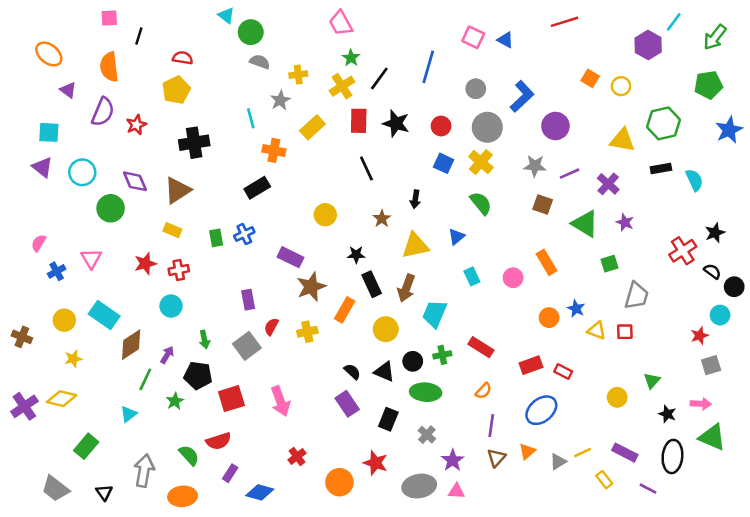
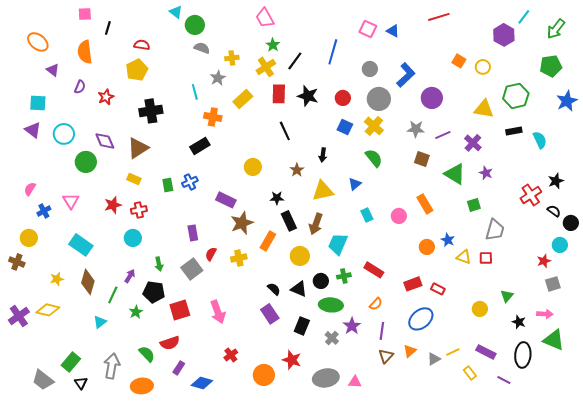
purple semicircle: (103, 112) -> (80, 87), size x0.6
yellow circle: (64, 320) -> (29, 238), moved
brown diamond: (131, 345) -> (88, 282), moved, turned -40
green rectangle: (86, 446) -> (71, 362), moved
purple star: (453, 460) -> (352, 326), moved

